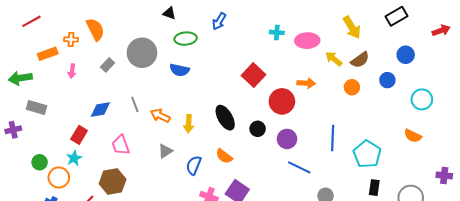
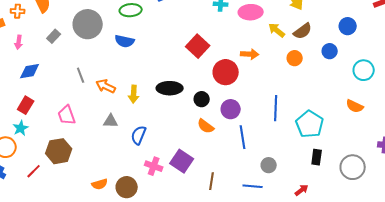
blue diamond: (100, 110) -> (30, 71), moved
black ellipse: (225, 118) -> (170, 88), turned -60
gray triangle: (165, 151) -> (111, 121), turned 35
orange semicircle: (224, 156) -> (206, 126), moved
blue line: (299, 167) -> (243, 137), turned 55

